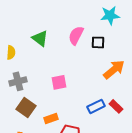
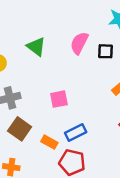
blue rectangle: (96, 106) -> (76, 132), moved
orange rectangle: (51, 118) -> (49, 142), turned 48

